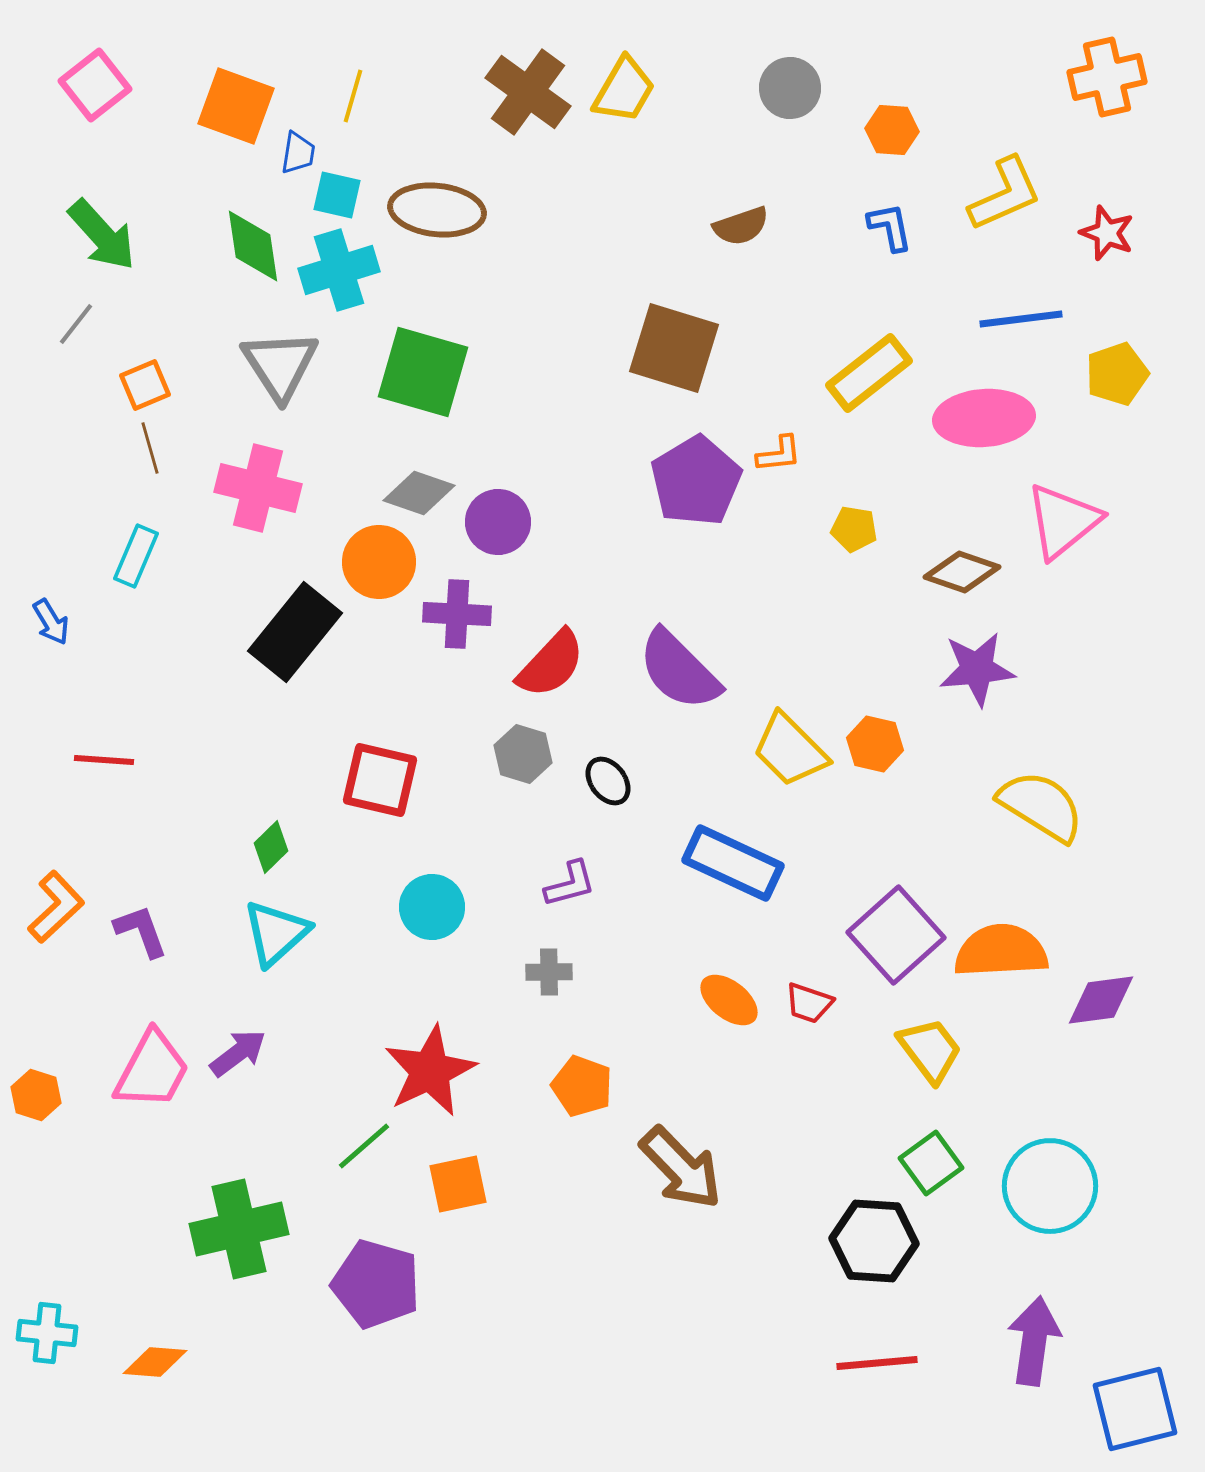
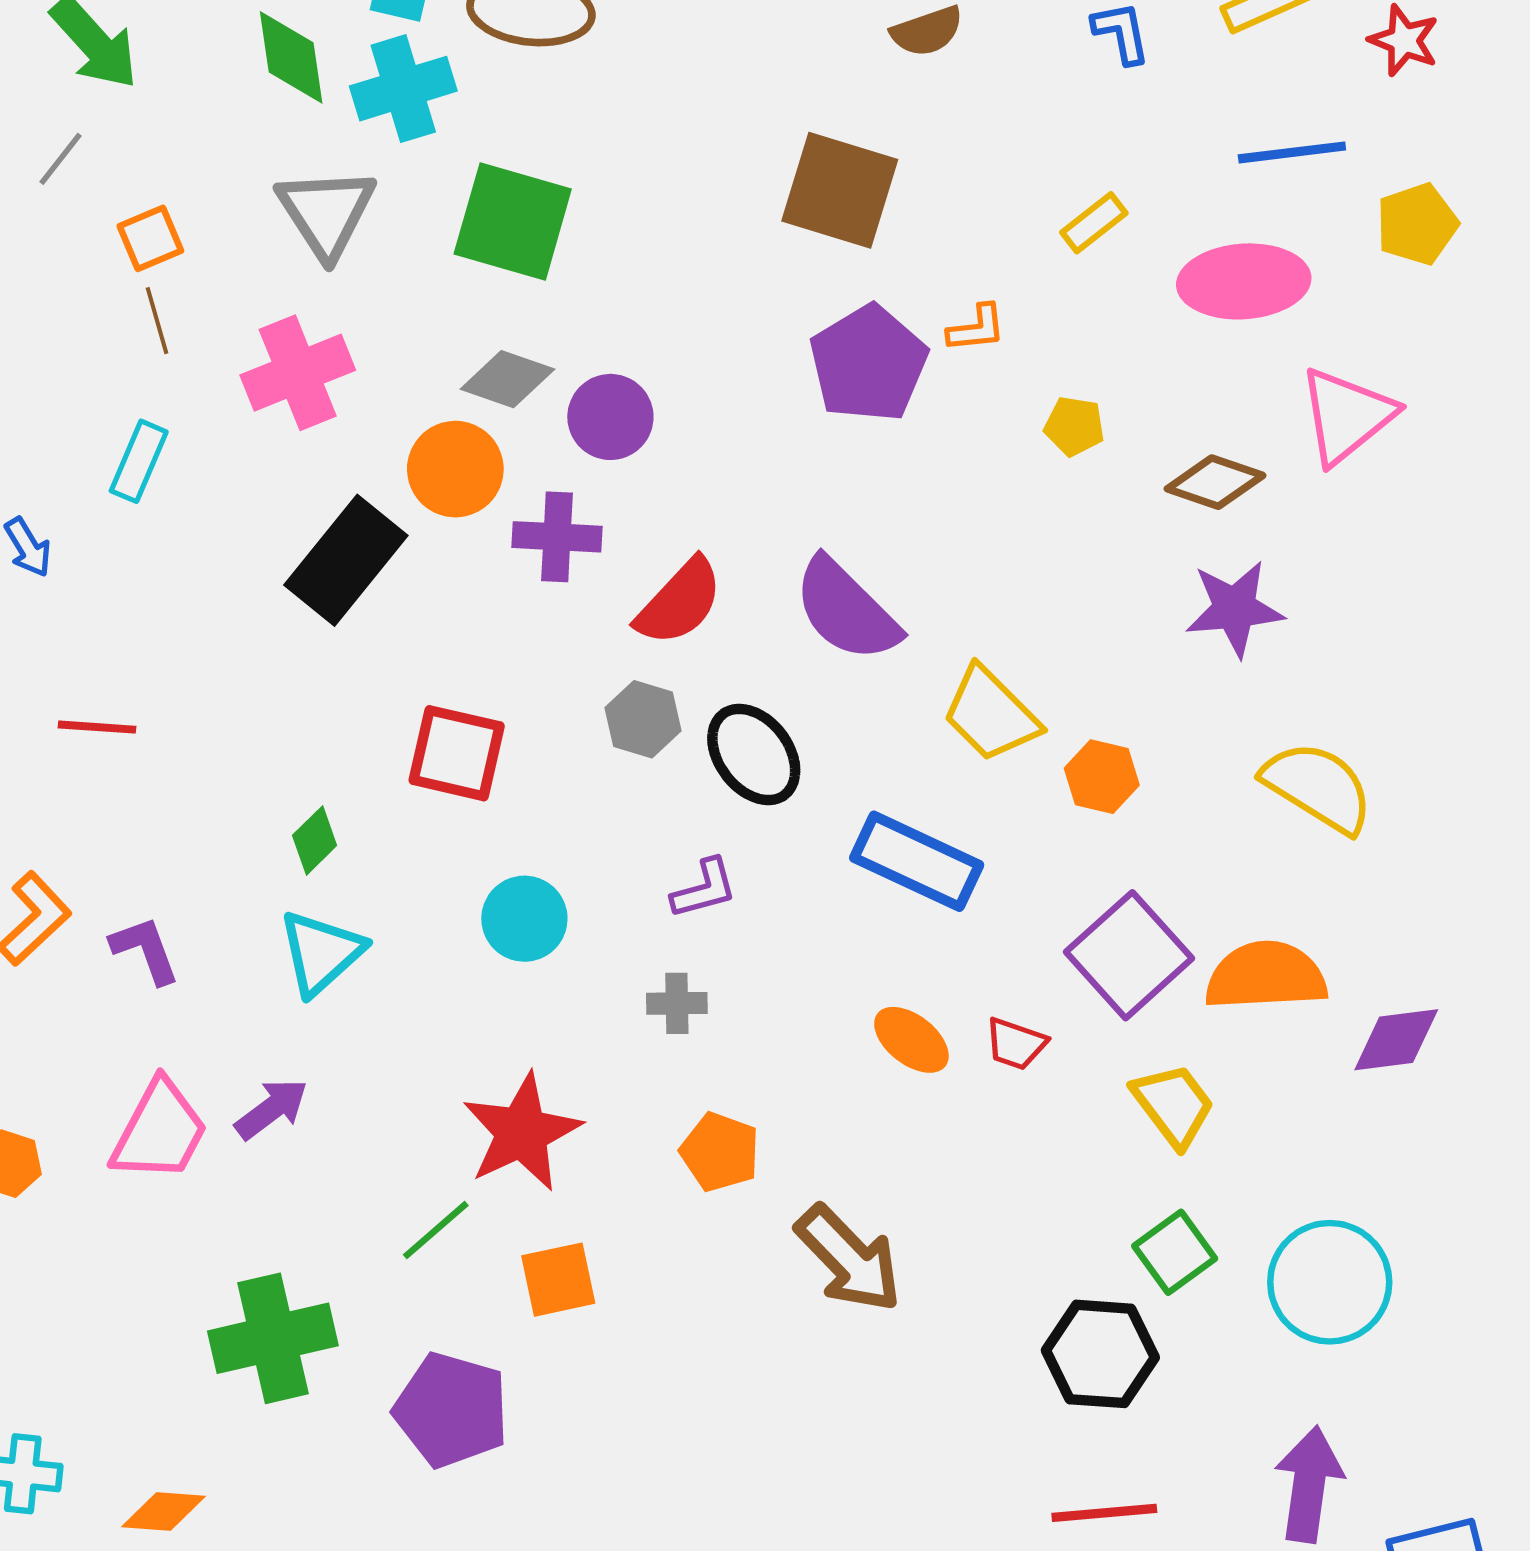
yellow rectangle: (869, 373) -> (1094, 223), size x0.6
pink cross: (258, 488) -> (298, 373), turned -36
orange hexagon: (875, 744) -> (1102, 777), moved
black ellipse: (608, 781) -> (754, 754), size x1.6

